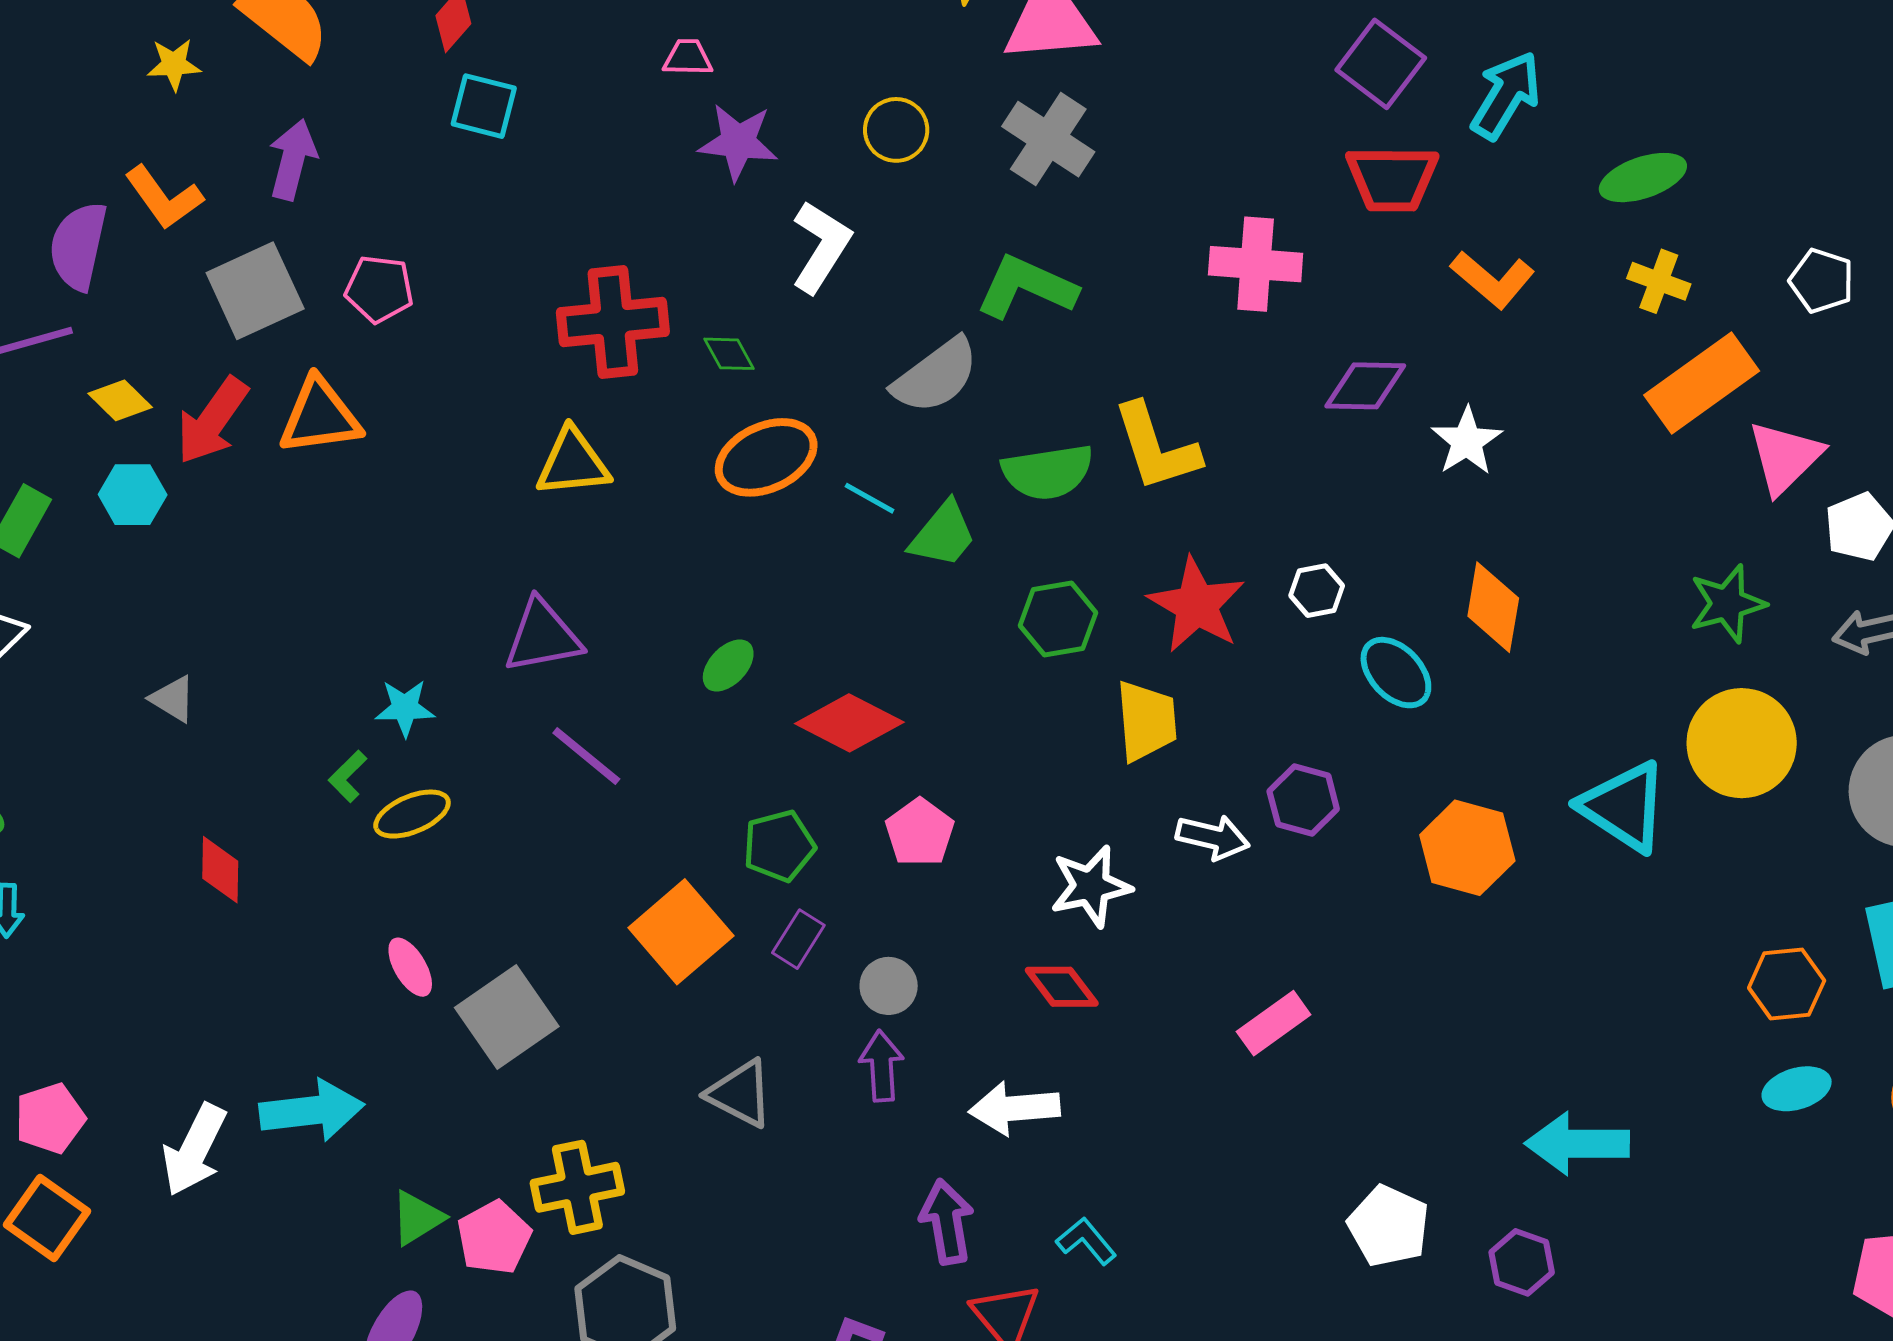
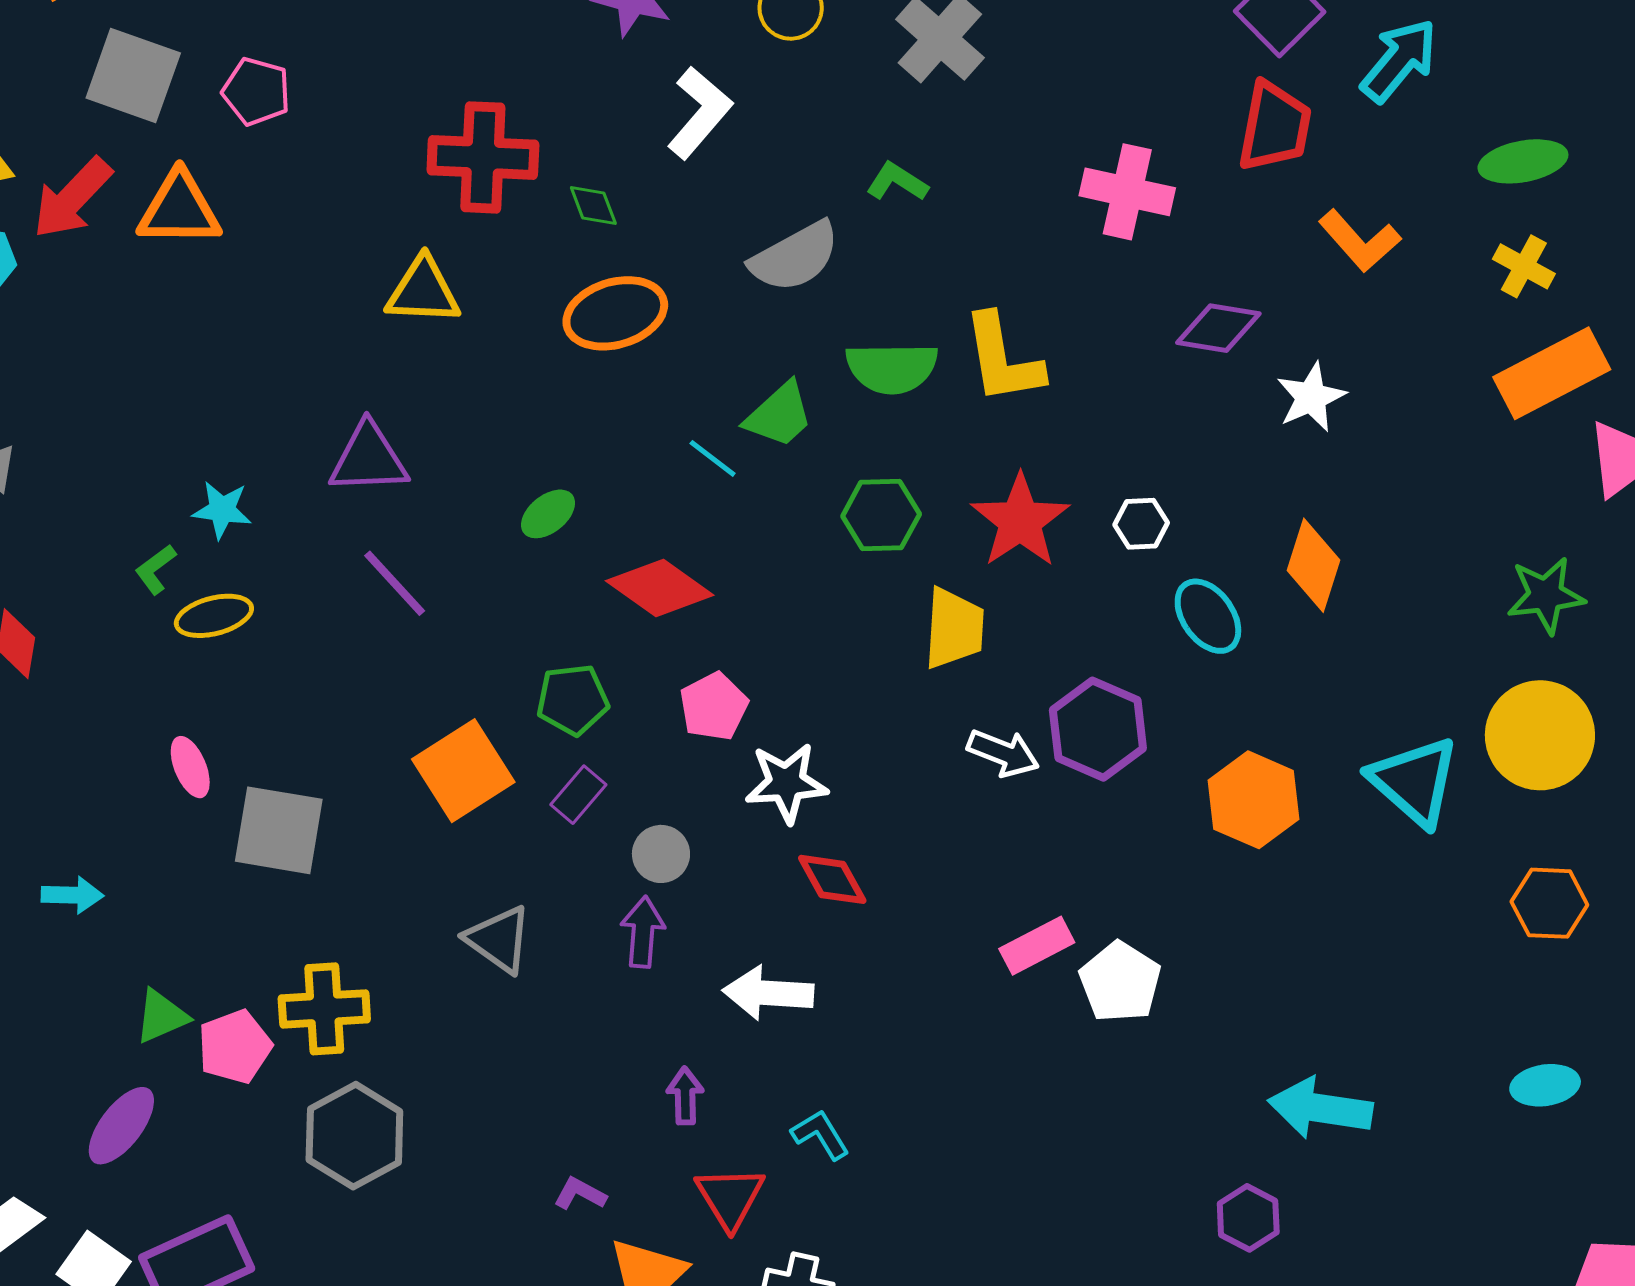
red trapezoid: (1392, 178) -> (1275, 127), turned -88
green L-shape: (1026, 287) -> (897, 182), size x0.6
gray square: (255, 291) -> (133, 76), turned 36
cyan line: (870, 498) -> (713, 458), moved
purple hexagon: (1303, 800) -> (1098, 729), size x1.4
white star: (1091, 886) -> (786, 783), moved
orange hexagon: (1787, 984) -> (1549, 903), moved
gray square: (507, 1017) -> (279, 830), turned 36
cyan arrow: (312, 1111) -> (72, 895), size x0.6
purple arrow: (947, 1222) -> (685, 1096), size x0.7
white pentagon: (1389, 1226) -> (1120, 982), moved

